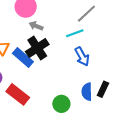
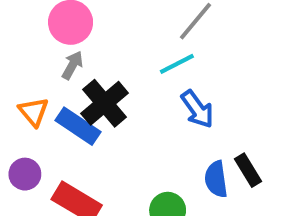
gray arrow: (36, 26) -> (72, 65), moved, turned 104
black rectangle: (103, 89) -> (248, 170), turned -49

